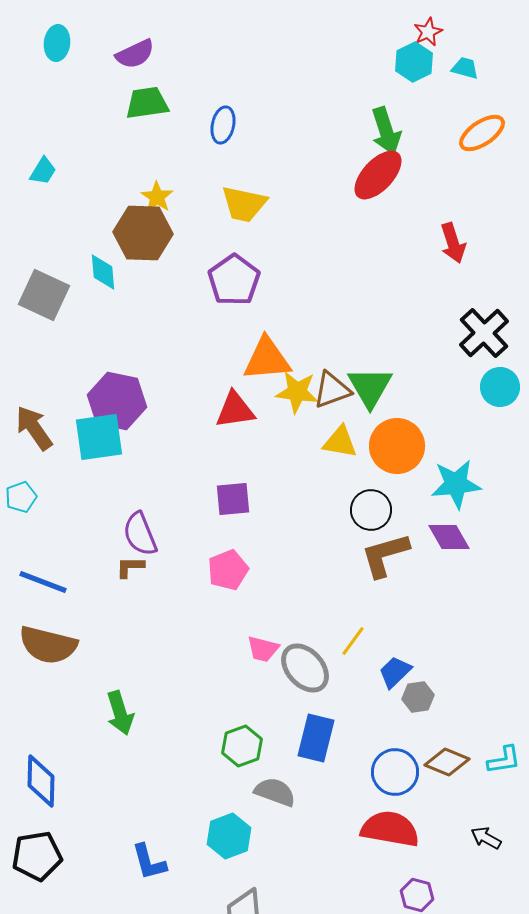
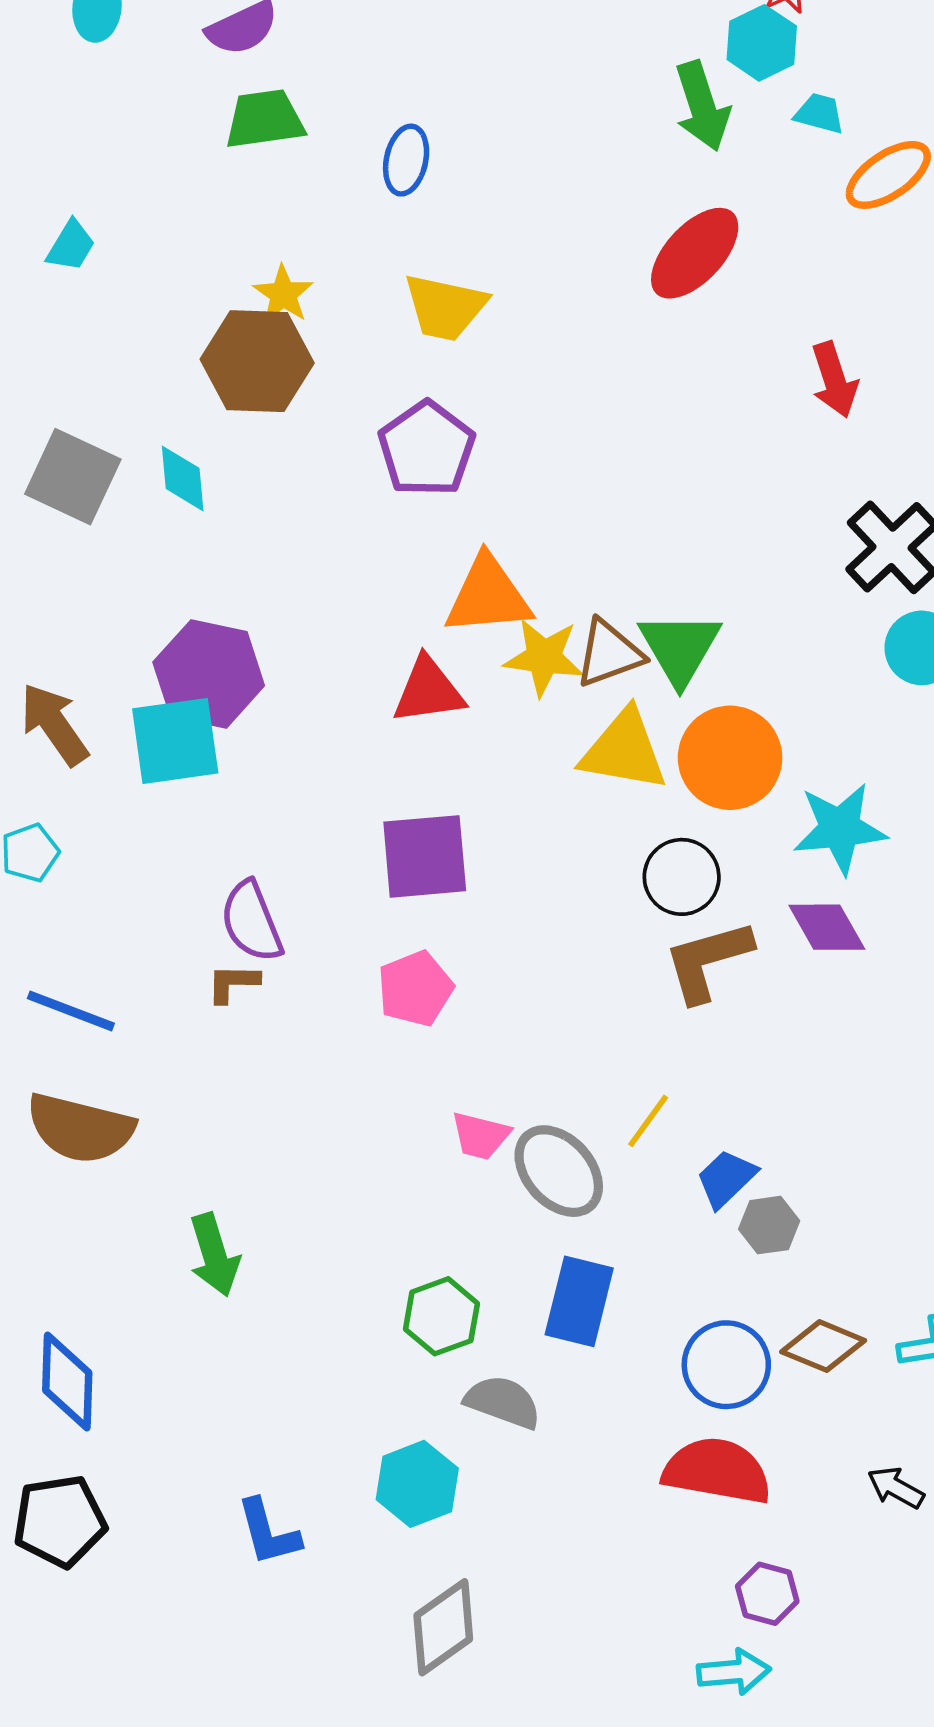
cyan trapezoid: (465, 68) -> (819, 114), moved
green arrow: (386, 131) -> (702, 106), moved
cyan diamond: (103, 272) -> (183, 478), moved
yellow triangle: (340, 442) -> (624, 750), size x1.4
purple square: (233, 499) -> (425, 856), size x1.4

